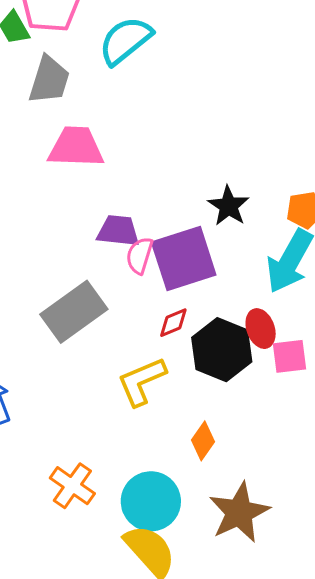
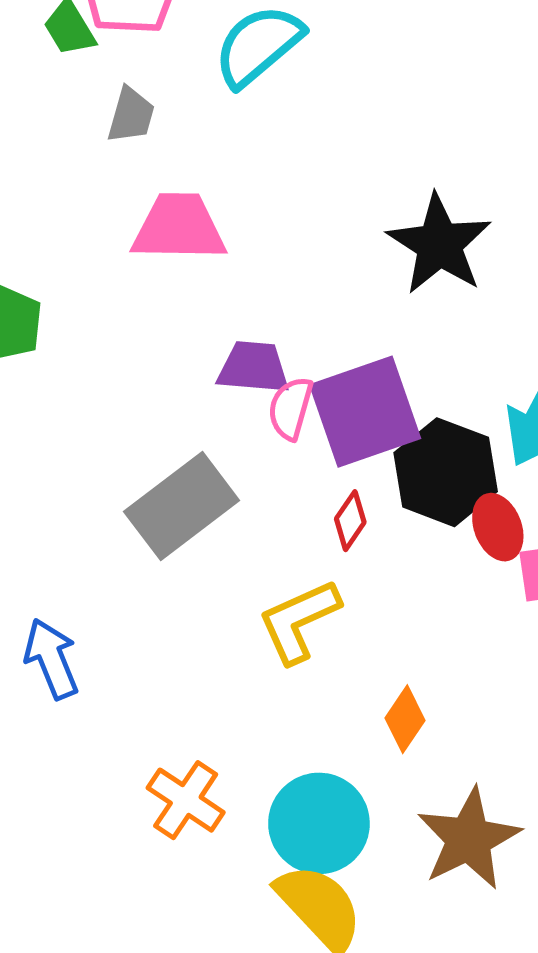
gray trapezoid: (49, 80) -> (131, 115), size x0.7
black star: (229, 206) -> (439, 244), moved, size x1.5
red diamond: (173, 323) -> (350, 521), turned -32
black hexagon: (222, 350) -> (446, 472), moved

